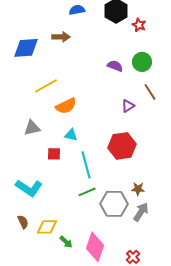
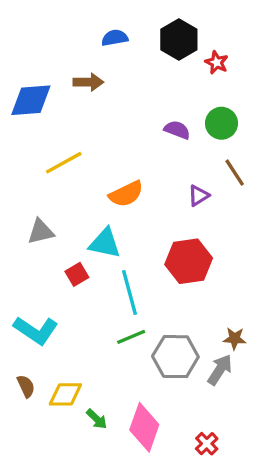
orange semicircle: (66, 106) -> (126, 194), moved
cyan triangle: (71, 135) -> (105, 243), size x1.5
red square: (54, 154) -> (77, 274), turned -32
brown star: (138, 189) -> (235, 338), moved

